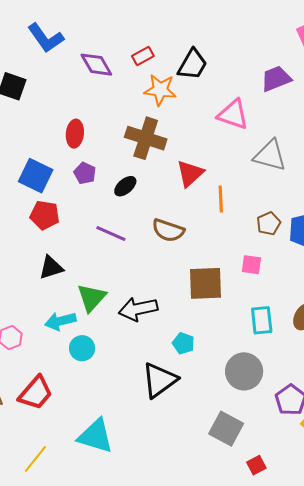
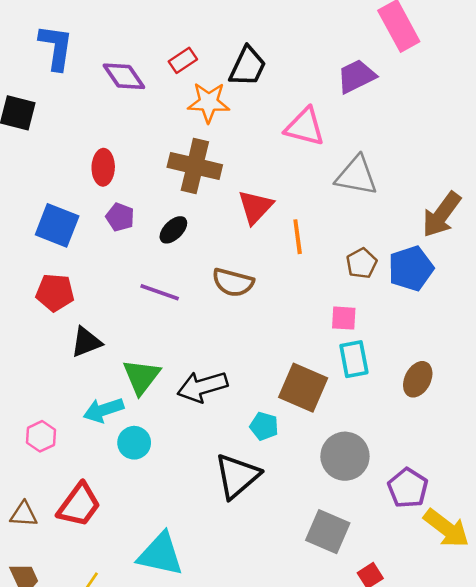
blue L-shape: (46, 38) -> (56, 47), turned -132
red pentagon: (45, 215) -> (55, 293), moved
brown square: (205, 283) -> (303, 388), moved, turned 30
cyan rectangle: (262, 320) -> (354, 359), moved

